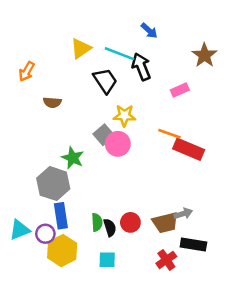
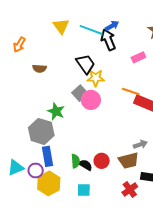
blue arrow: (149, 31) -> (112, 26), moved, turned -72
yellow triangle: (81, 48) -> (61, 26), turned -30
black trapezoid: (105, 81) -> (86, 64), moved
gray arrow: (183, 214) -> (140, 144), moved
black semicircle: (110, 228) -> (86, 165), turned -40

